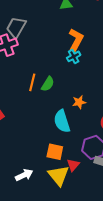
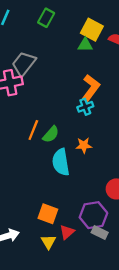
orange star: (79, 102) -> (84, 145), moved
cyan semicircle: (62, 121) -> (61, 162), moved
yellow triangle: (59, 175) -> (48, 242), size x0.6

